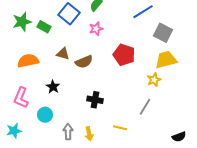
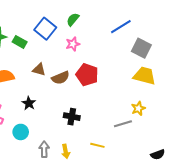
red pentagon: (124, 55) -> (87, 75), moved
yellow trapezoid: (166, 60) -> (144, 76), turned 30
yellow star: (154, 80) -> (138, 108), moved
gray line: (145, 107) -> (123, 124), turned 42

